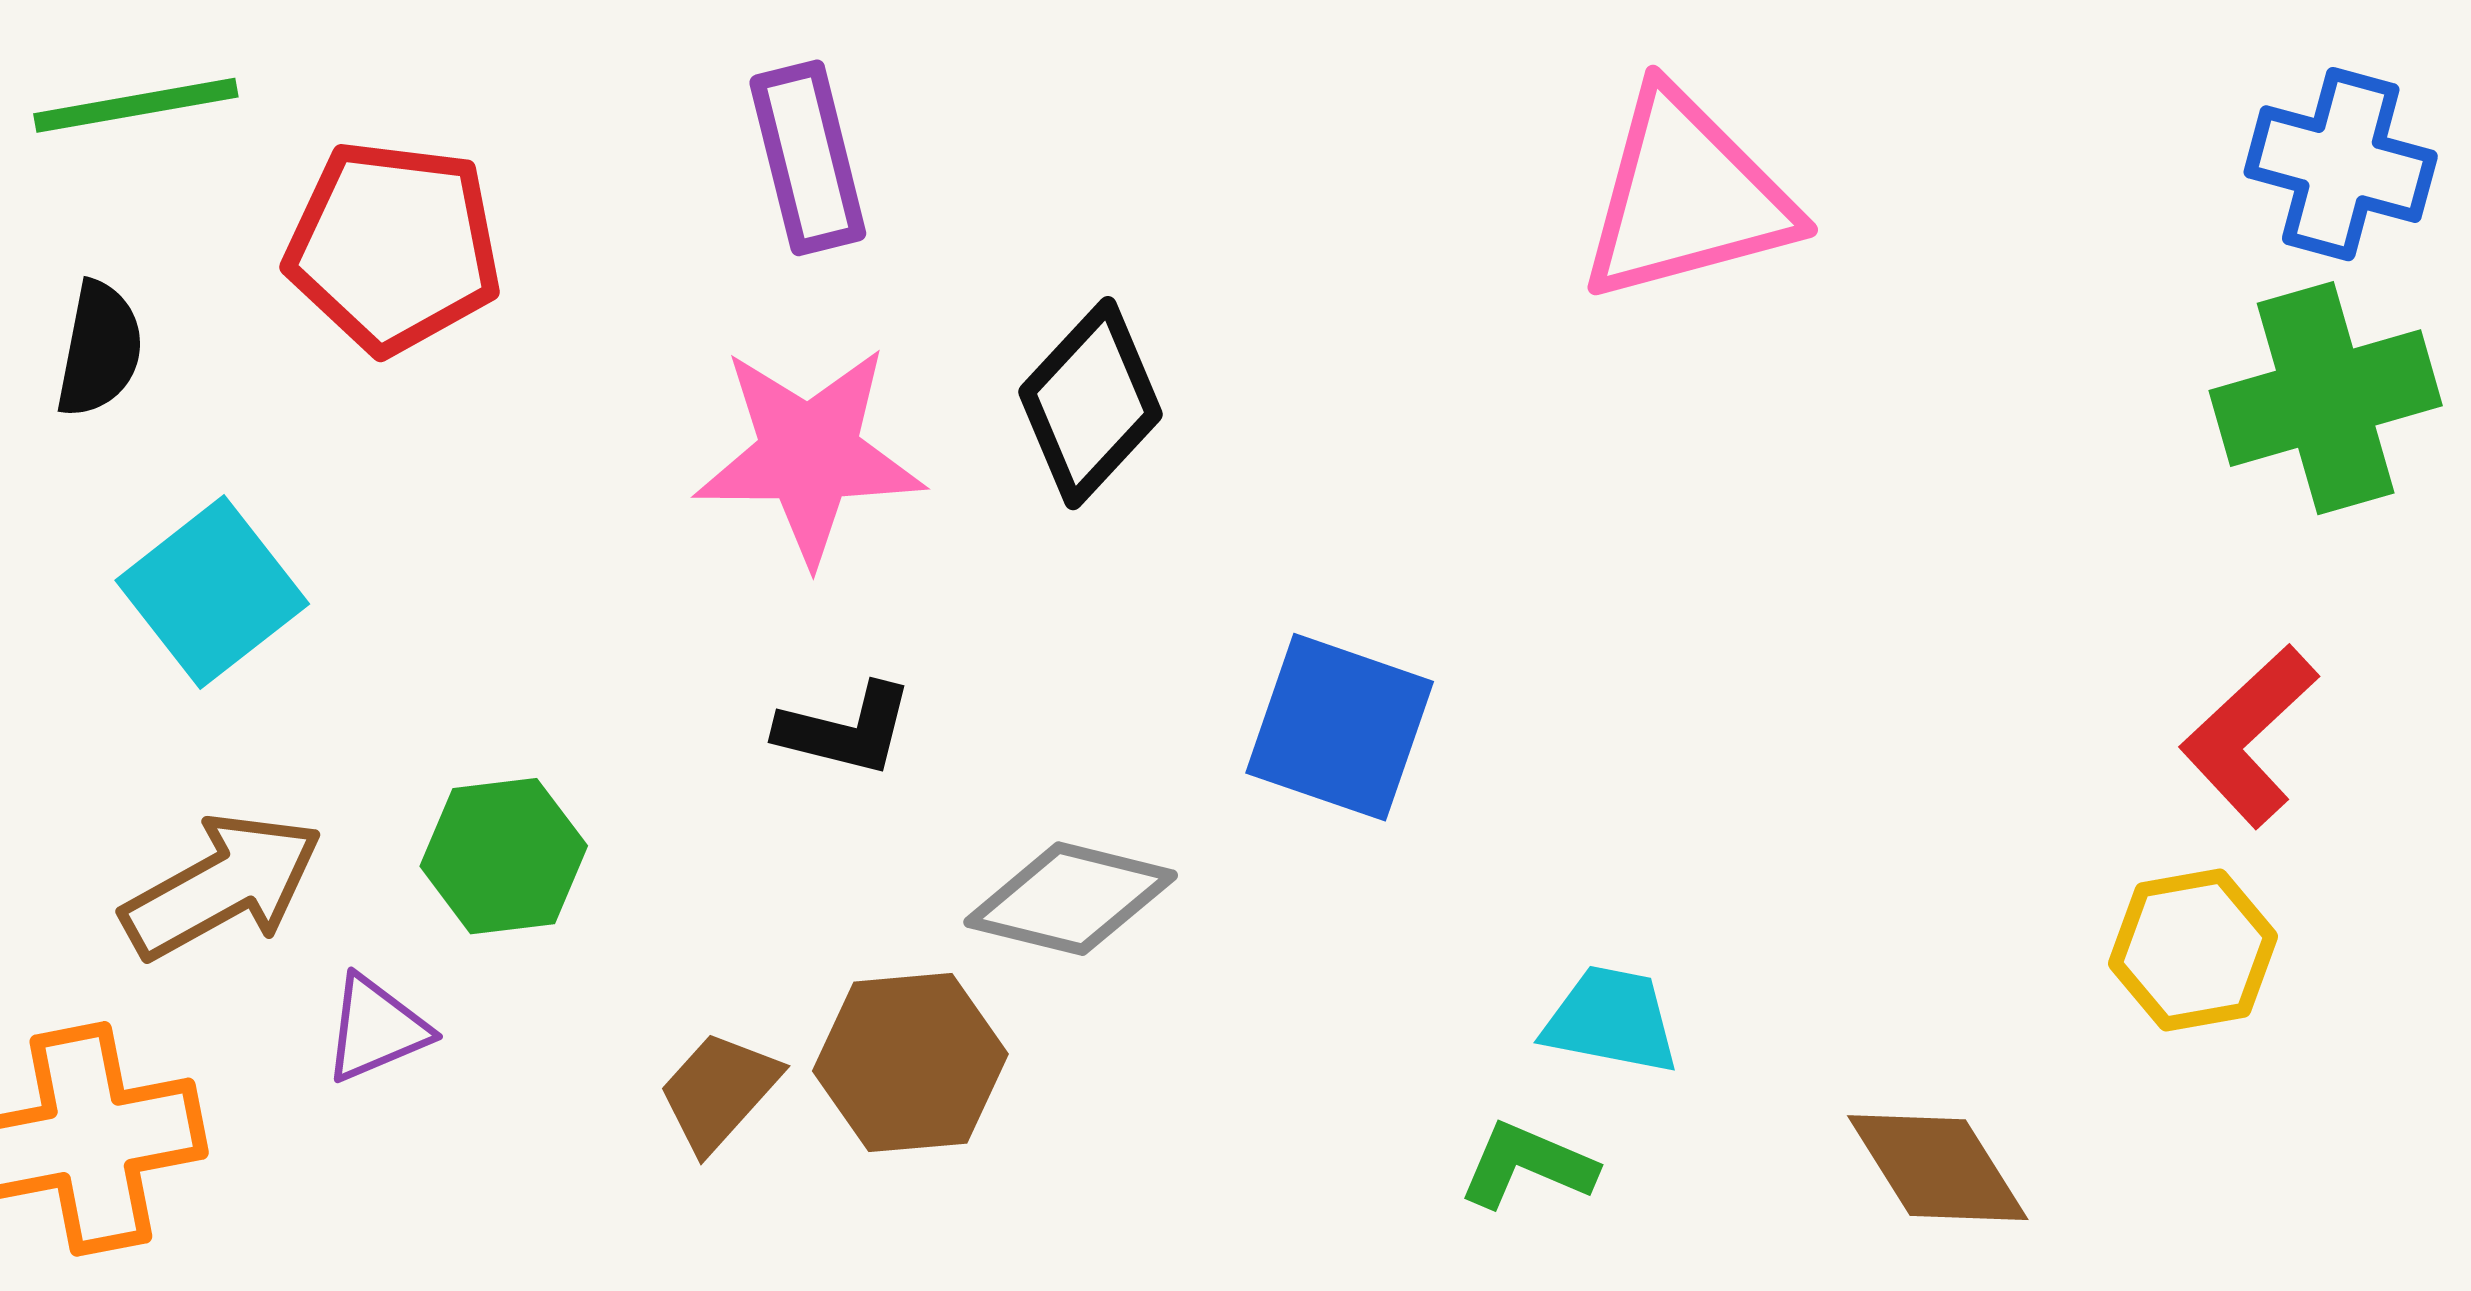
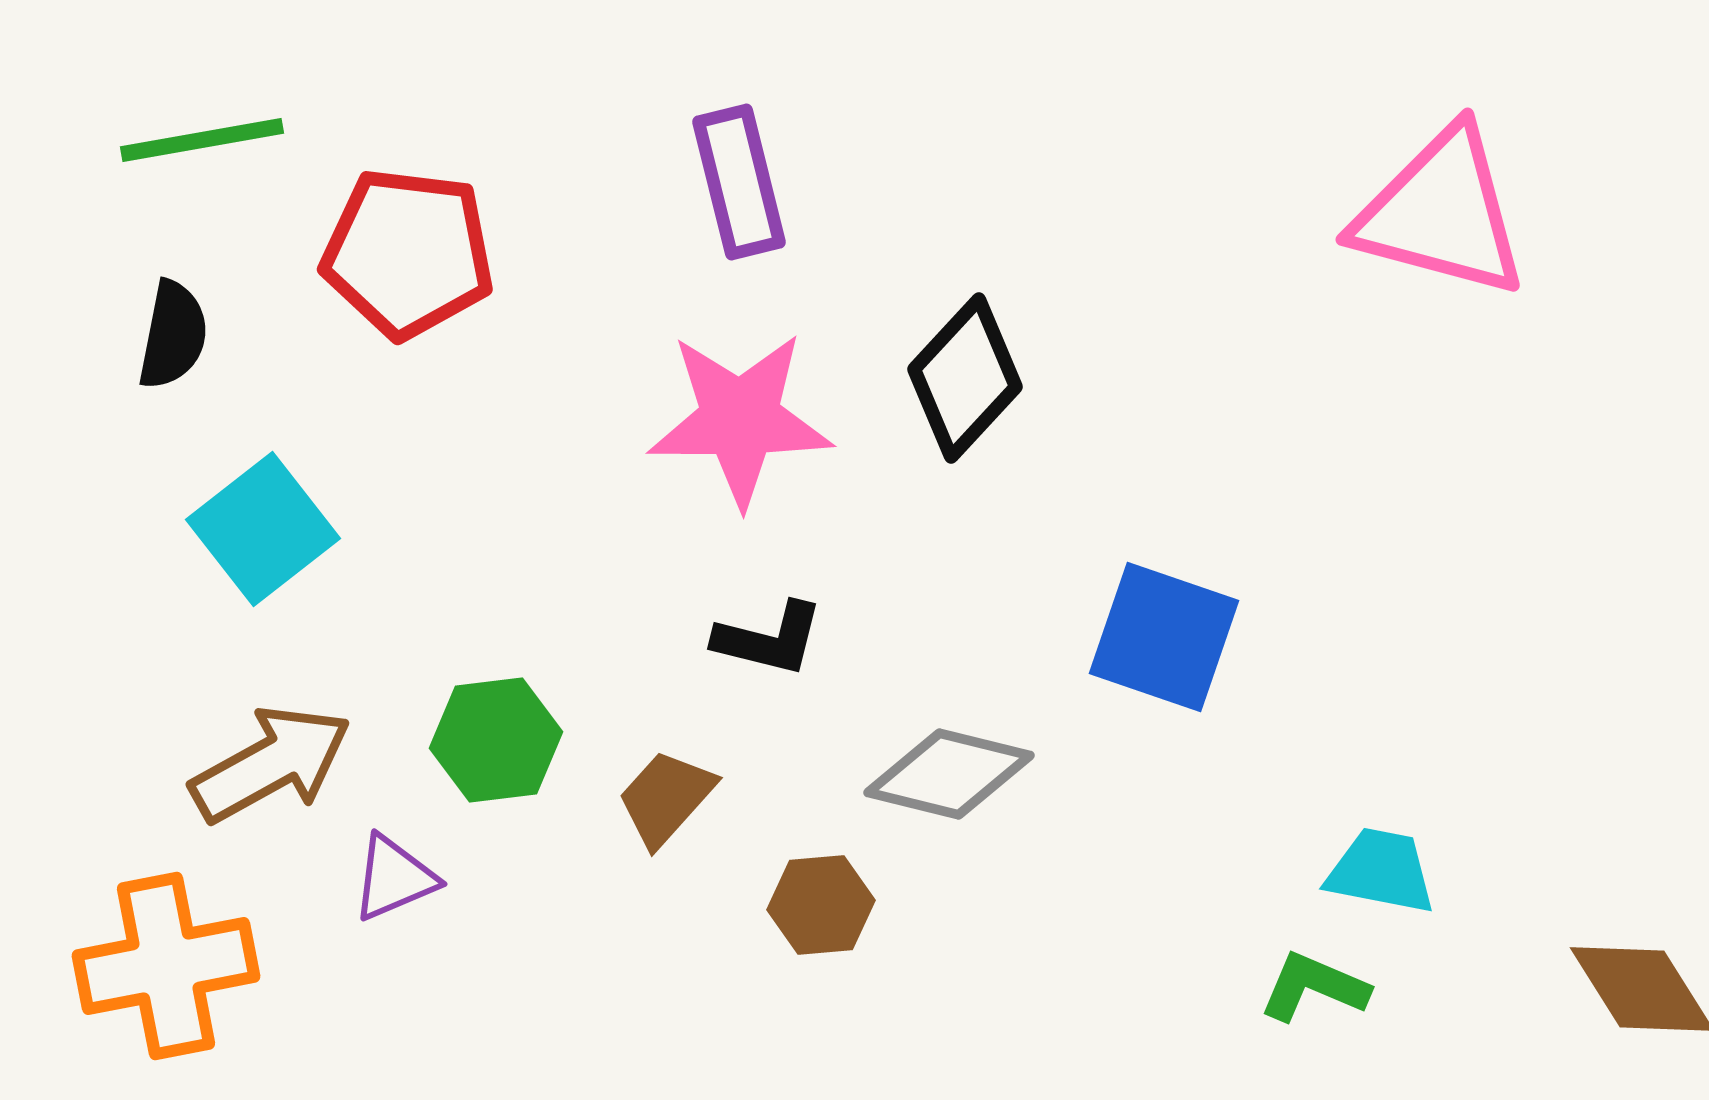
pink triangle: (1686, 197) -> (1441, 213), turned 30
brown hexagon: (910, 1063) -> (821, 905), size x0.7
brown trapezoid: (719, 1091) -> (666, 798), moved

